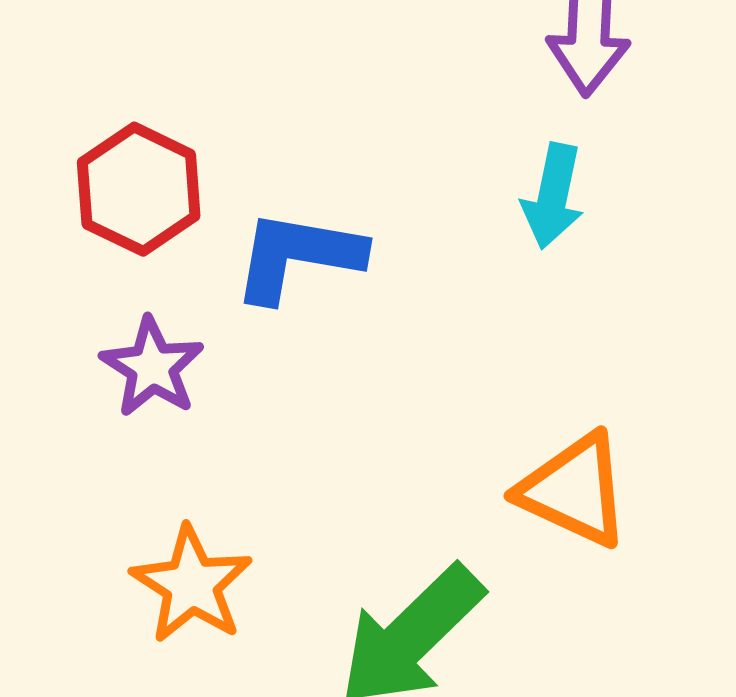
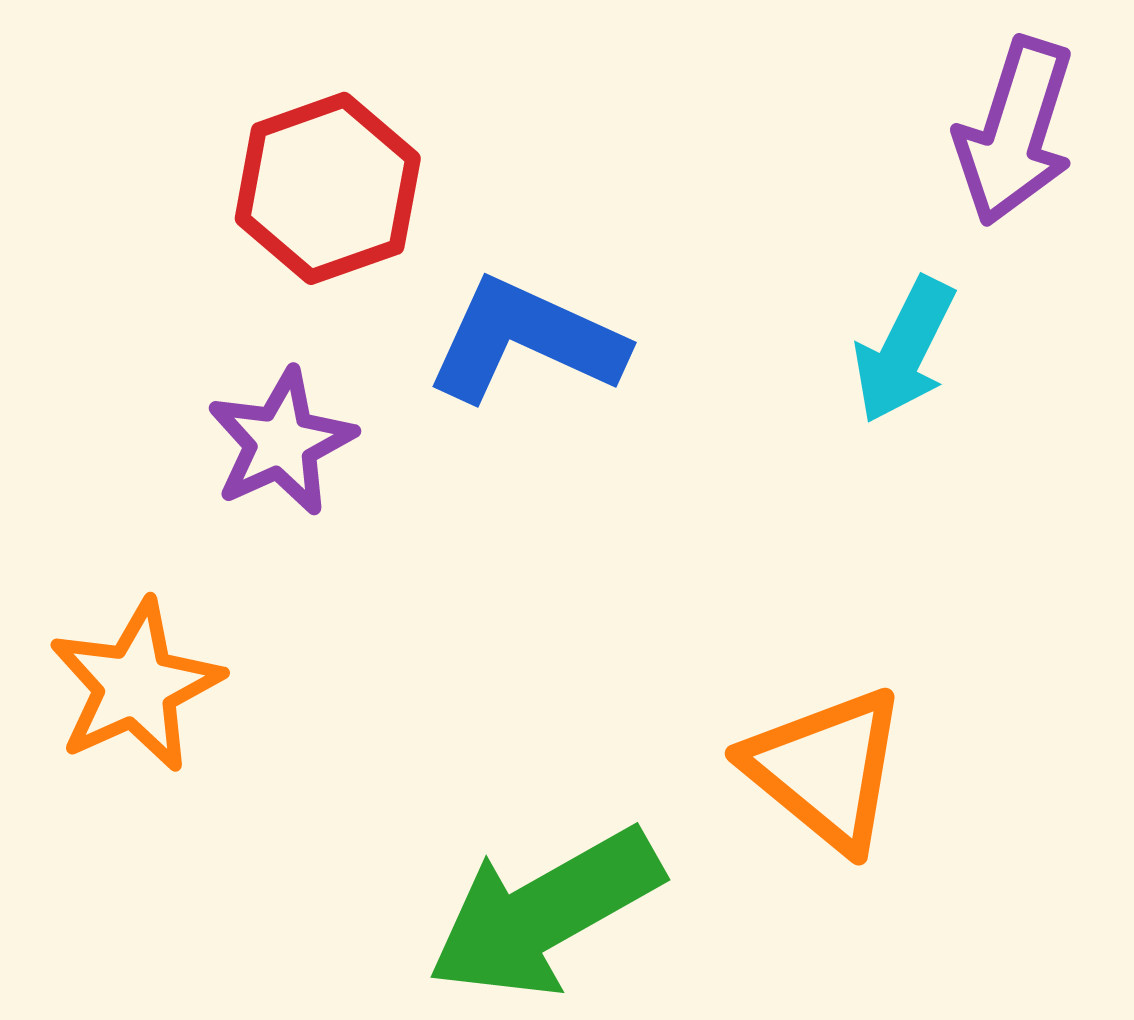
orange star: (192, 585) -> (136, 686), moved

